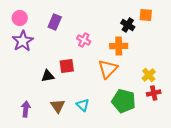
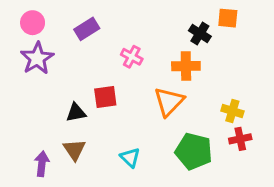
purple rectangle: (55, 22) -> (87, 29), turned 35
yellow cross: (149, 75) -> (232, 111), turned -32
brown triangle: (58, 106) -> (74, 150), moved

